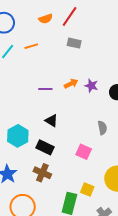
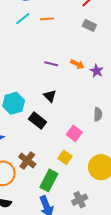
orange arrow: (71, 84) -> (77, 64), turned 40
brown cross: (42, 173) -> (27, 160), moved
yellow square: (87, 190) -> (65, 157), moved

